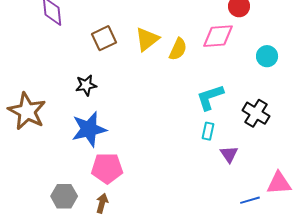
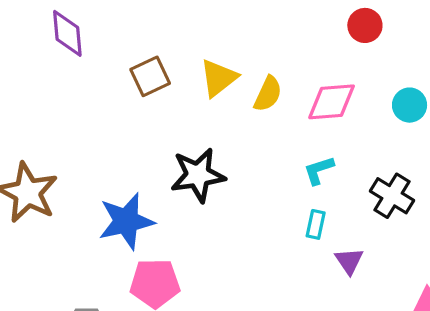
pink diamond: (218, 36) -> (332, 102), moved
black star: (86, 85) -> (198, 175), moved, size x1.6
cyan L-shape: (210, 97) -> (319, 170), size x0.7

